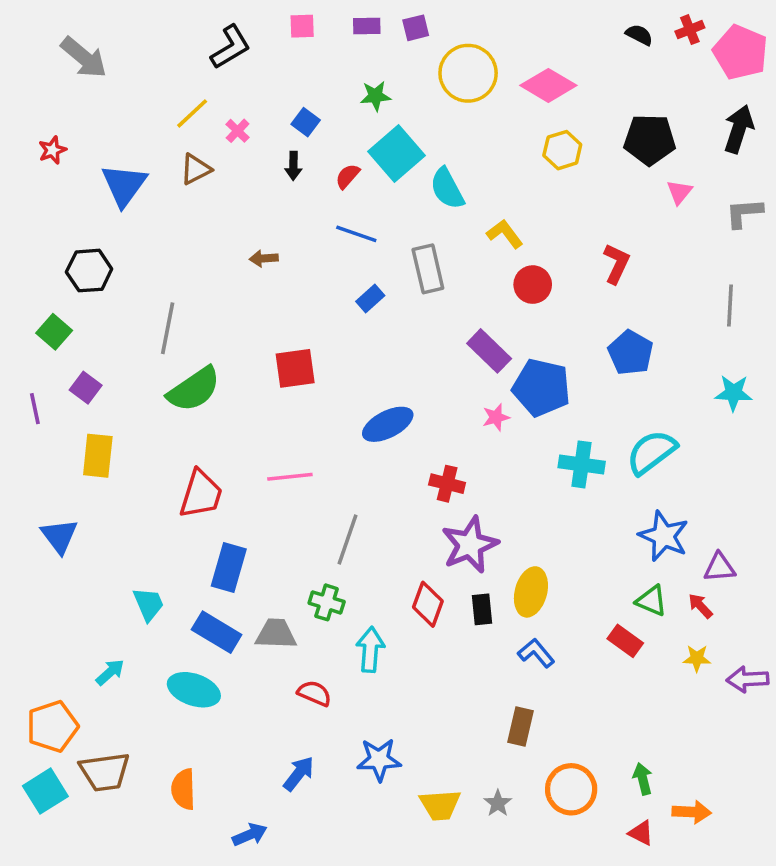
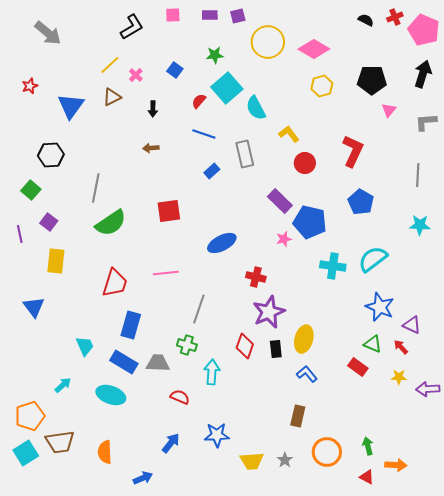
black arrow: (293, 166) -> (153, 109), moved
red L-shape: (617, 264) -> (353, 151), size x1.4
purple triangle: (720, 567) -> (412, 325), turned 30

